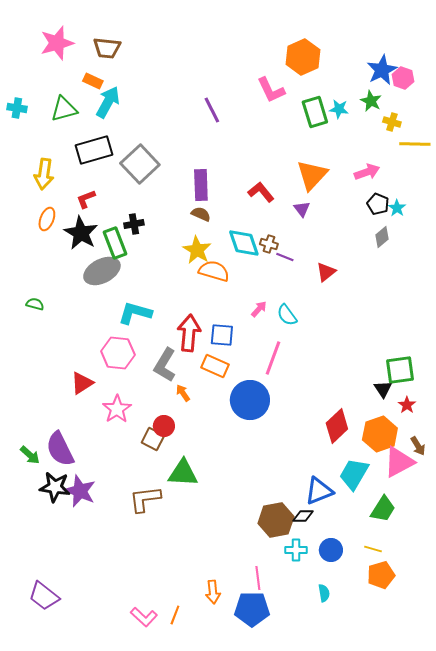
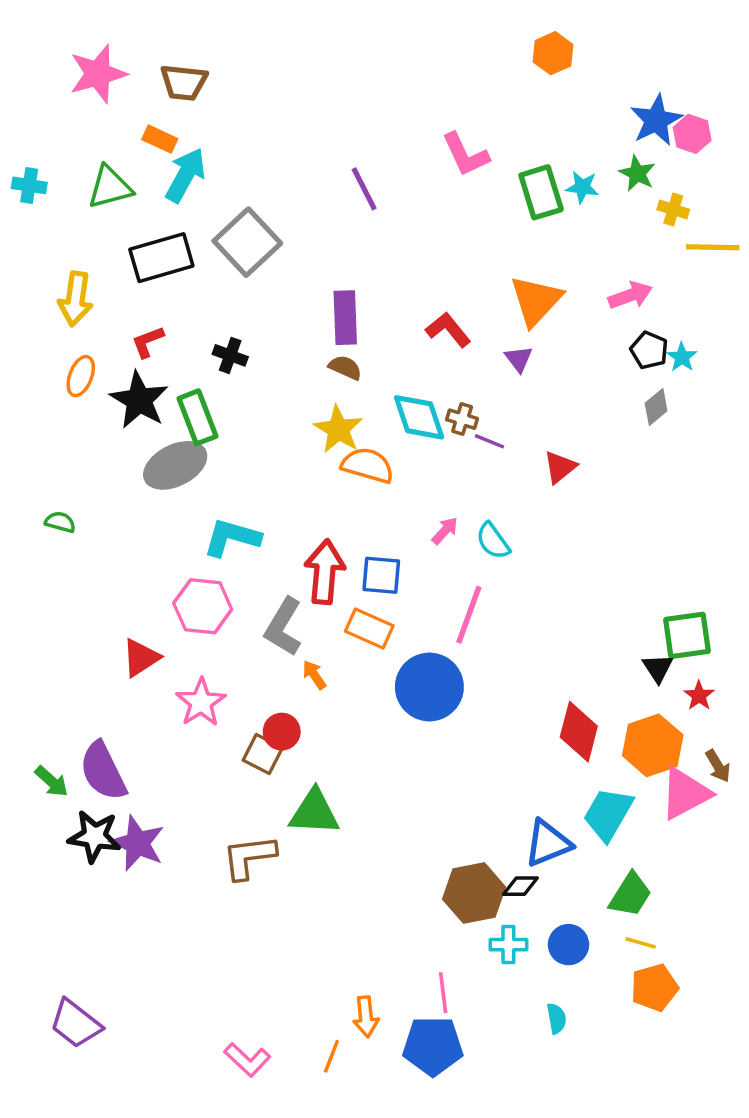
orange hexagon: (303, 57) -> (553, 53), moved, size x0.7
gray square: (140, 164) -> (247, 242), moved
black cross: (134, 224) -> (230, 355), moved, turned 30
red diamond: (337, 426) -> (579, 732), turned -32
green trapezoid: (383, 509) -> (630, 895), moved
orange line: (175, 615) -> (331, 1056), moved

